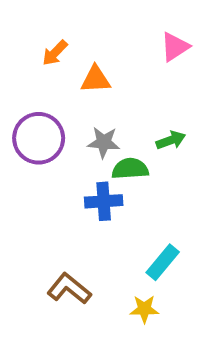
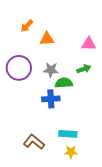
pink triangle: (175, 47) -> (89, 44), moved, turned 35
cyan rectangle: (163, 262) -> (68, 134), moved, turned 54

